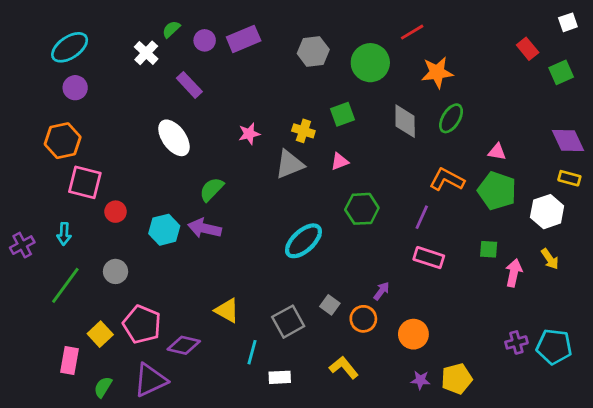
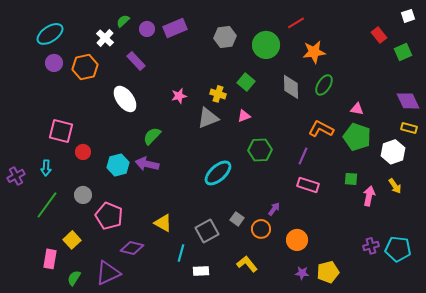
green square: (342, 114) -> (246, 82), turned -30
orange hexagon: (63, 141) -> (85, 67), moved
pink pentagon: (142, 324) -> (109, 216), moved

